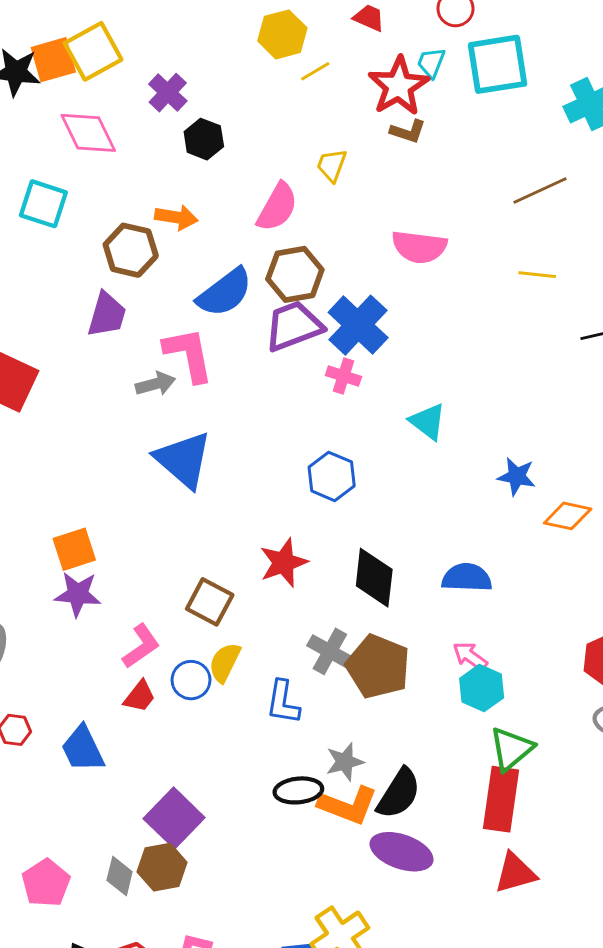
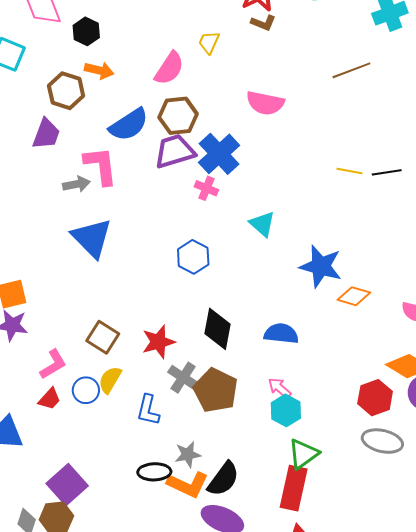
black hexagon: (204, 139) -> (86, 31), moved
yellow line: (537, 275) -> (349, 171), moved
blue star: (517, 476) -> (321, 266), size x1.6
red star: (284, 563) -> (158, 342), moved

